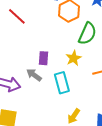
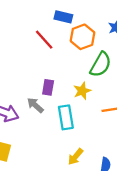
red line: (17, 16) -> (44, 40), moved

